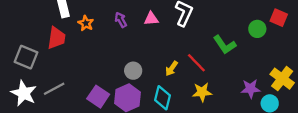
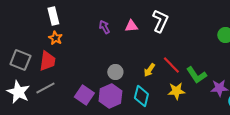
orange star: (86, 23) -> (55, 38), moved
red trapezoid: (56, 38) -> (47, 61), moved
green L-shape: (225, 45) -> (196, 75), moved

